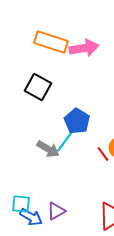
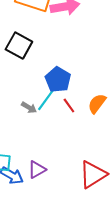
gray arrow: (48, 149) -> (29, 108), size x0.7
red line: (103, 154) -> (69, 106), moved

